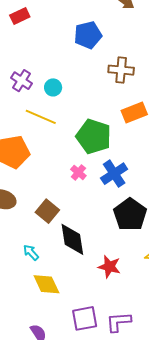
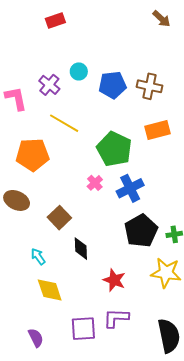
blue pentagon: (88, 35) -> (112, 85), moved
cyan circle: (53, 87) -> (79, 71), moved
black diamond: (72, 239) -> (81, 249), size x0.7
purple L-shape: (119, 322) -> (116, 318), moved

